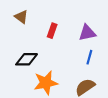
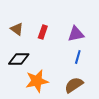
brown triangle: (21, 17) -> (17, 29), moved

